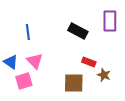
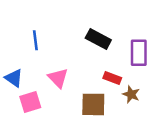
purple rectangle: (110, 21) -> (139, 53), moved
pink triangle: (35, 61) -> (58, 78), moved

